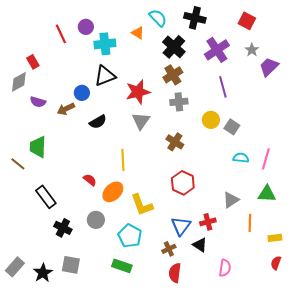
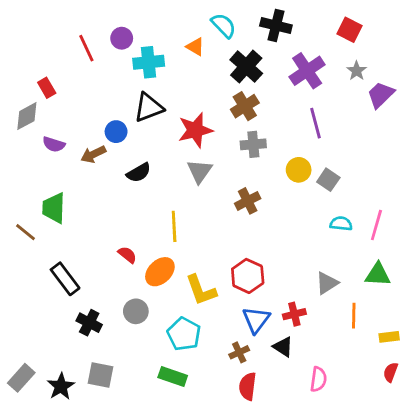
brown cross: (175, 142) -> (248, 201), turned 30
red hexagon: (183, 183) -> (248, 276), moved

